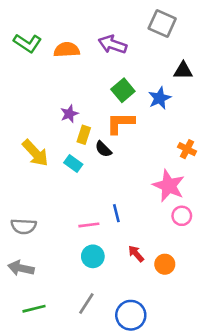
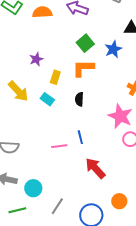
purple star: (69, 114) -> (36, 59), moved
black semicircle: (103, 149) -> (79, 99), moved, turned 48
red arrow: (136, 254) -> (95, 168), size x1.6
cyan circle: (93, 256) -> (33, 188), moved
orange circle: (165, 264) -> (119, 201), moved

